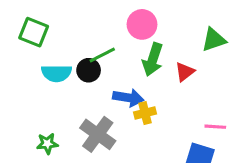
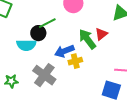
green arrow: (153, 60) -> (87, 39), moved, turned 125
cyan semicircle: (56, 73) -> (26, 45), moved
blue arrow: (128, 98) -> (64, 51), turned 150

